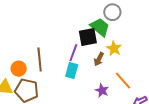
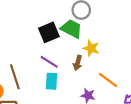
black square: (88, 37) -> (49, 32), moved
purple line: (73, 53) -> (49, 62), turned -66

